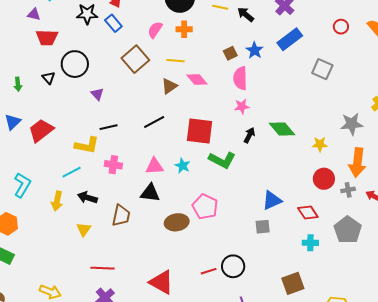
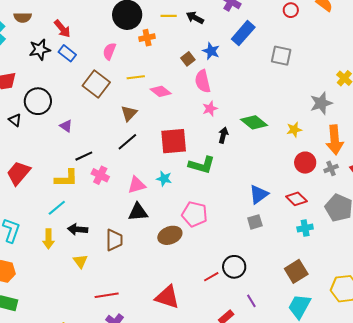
orange cross: (184, 29) -> (147, 38), moved
brown triangle: (169, 86) -> (129, 113), moved
pink cross: (113, 165) -> (100, 175), moved, turned 30

